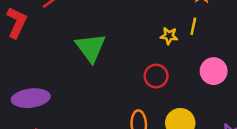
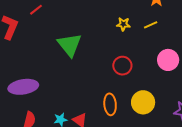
yellow line: (193, 26) -> (151, 25), turned 56
yellow star: (169, 36) -> (123, 24), moved

